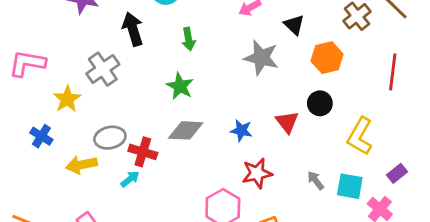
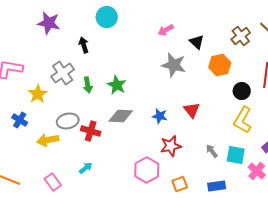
black arrow: (133, 29) -> (84, 45), size x0.7
green arrow: (188, 39) -> (88, 85), moved
black circle: (320, 103) -> (242, 91), moved
cyan arrow: (130, 179) -> (86, 168), moved

